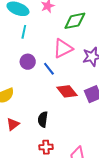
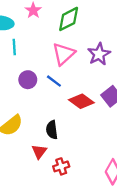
black semicircle: (43, 119) -> (52, 130), moved
red triangle: (13, 124) -> (39, 151), moved
red cross: (46, 147) -> (61, 166), moved

